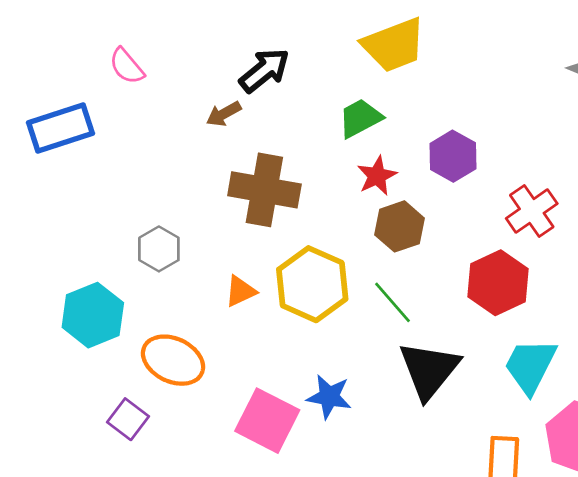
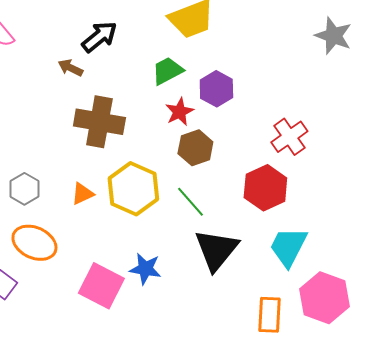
brown arrow: (224, 114) -> (70, 68), turned 55
purple hexagon: (453, 156) -> (216, 89), moved
gray hexagon: (159, 249) -> (24, 189), moved

